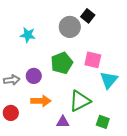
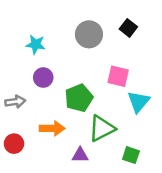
black square: (88, 16) -> (128, 28), moved
green pentagon: (62, 63) -> (79, 98), moved
purple circle: (34, 76) -> (43, 78), moved

